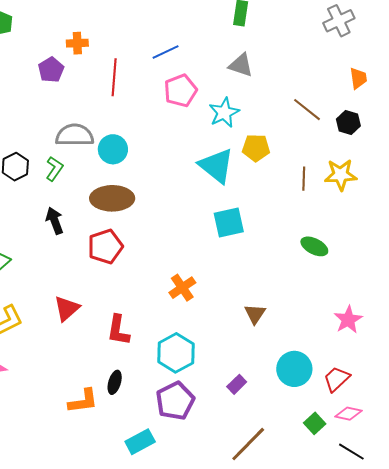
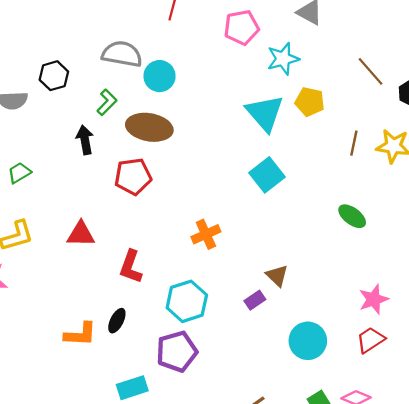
green L-shape: (54, 169) -> (107, 102), moved
cyan square: (229, 222) -> (267, 175), turned -36
red triangle: (67, 308) -> (81, 234), turned 32
brown triangle: (255, 314) -> (277, 276), turned -30
red trapezoid: (337, 379) -> (371, 340), moved
purple rectangle: (237, 384) -> (255, 300), moved

